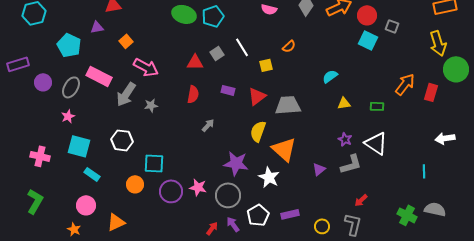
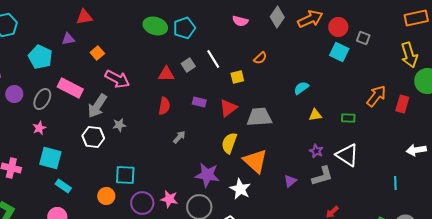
gray star: (151, 105) -> (119, 125), moved
white hexagon: (122, 140) -> (93, 137), moved

